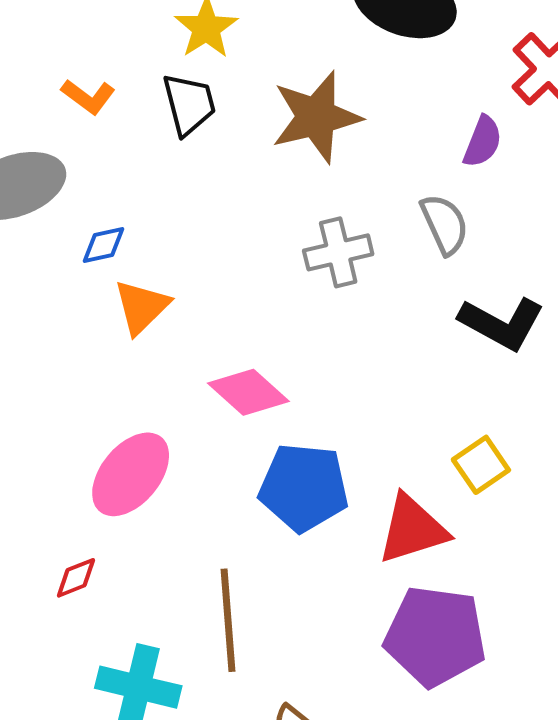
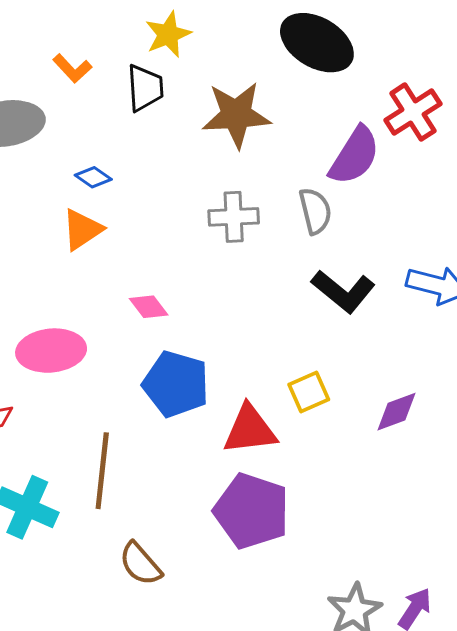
purple semicircle: (483, 142) -> (355, 156), size x1.6
blue diamond: (104, 245) -> (93, 177), moved, turned 36
pink diamond: (248, 392) -> (149, 307), size x0.7
pink ellipse: (131, 474) -> (51, 351), turned 34

